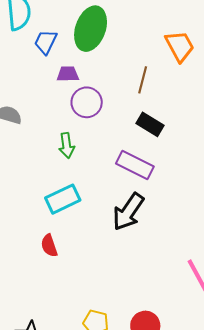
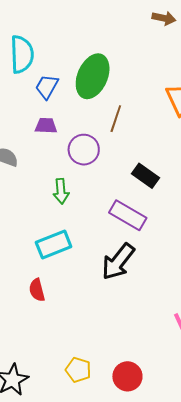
purple trapezoid: (68, 74) -> (46, 126), moved
brown line: (143, 80) -> (116, 119), moved

